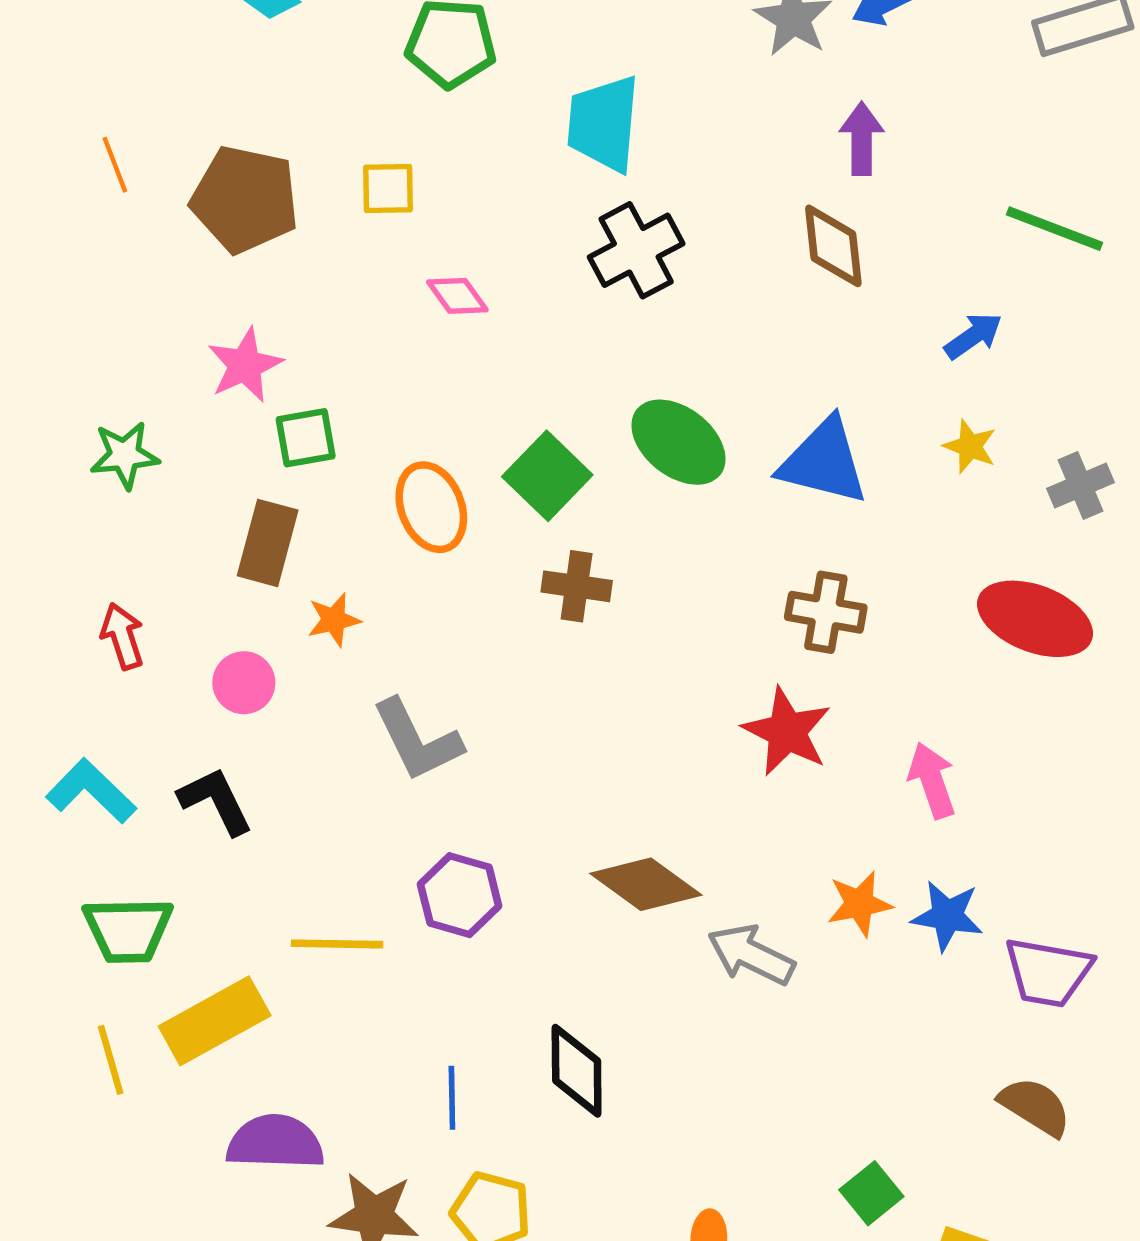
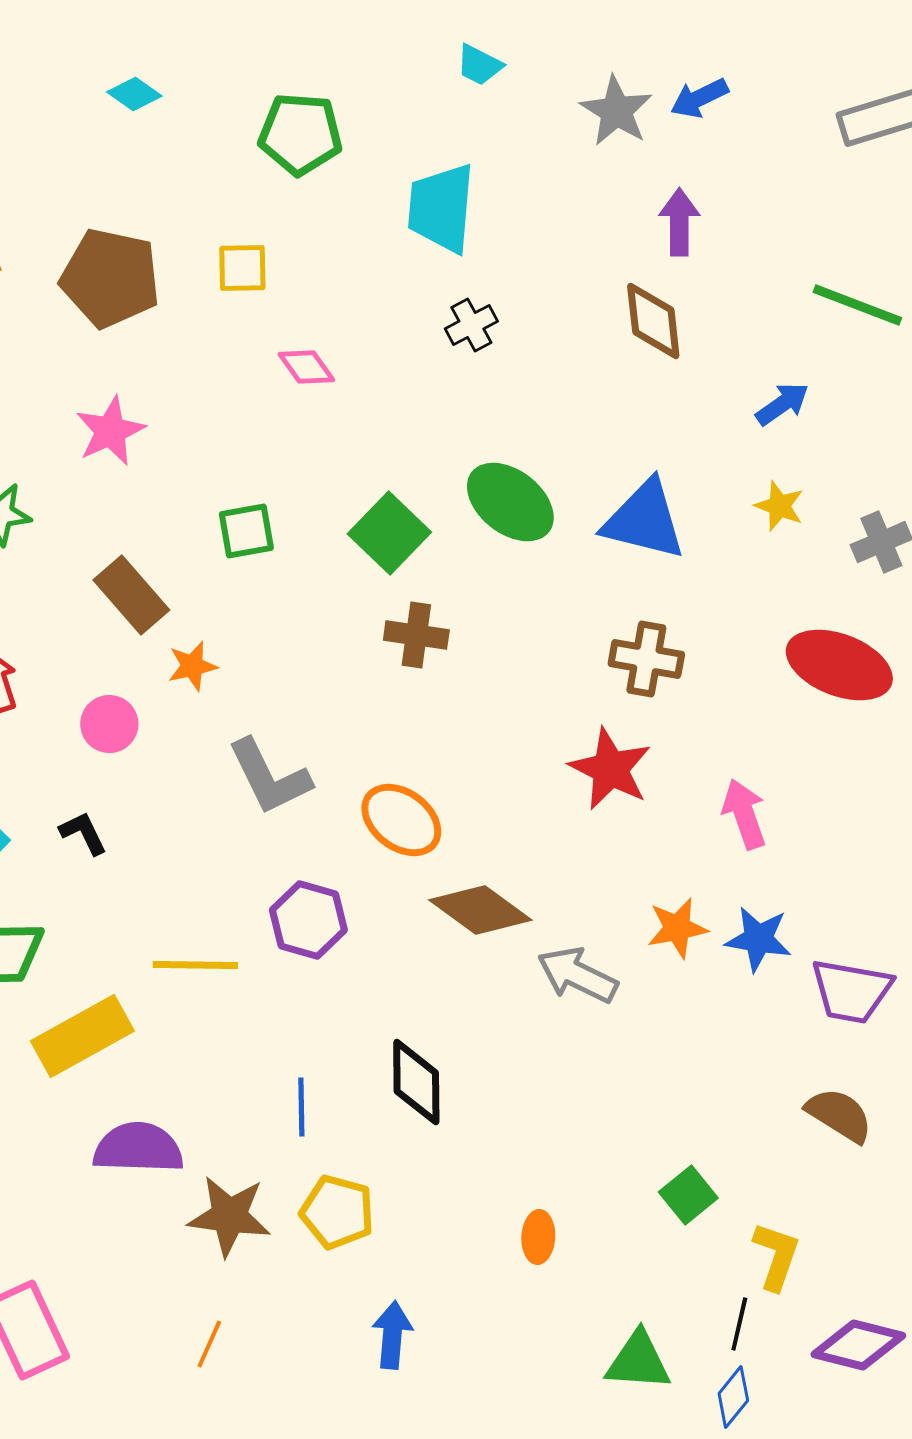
black cross: (636, 250) -> (471, 325), size x0.6
green square: (306, 438) -> (246, 531), moved
orange ellipse: (431, 507) -> (401, 820), moved, turned -32
brown rectangle: (268, 543) -> (131, 595), turned -56
black L-shape: (216, 801) -> (83, 833), size x0.7

